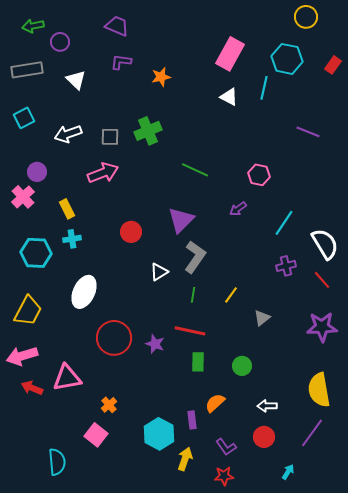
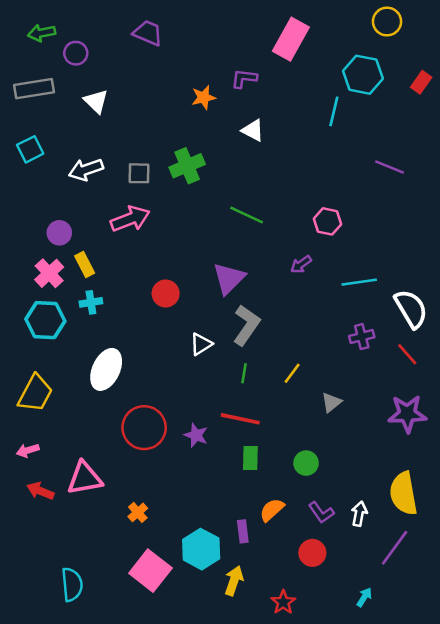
pink rectangle: (230, 54) -> (291, 39), moved
purple L-shape: (121, 62) -> (244, 78), moved
white triangle: (229, 97) -> (253, 130), moved
purple circle: (37, 172) -> (59, 233), moved
pink cross: (23, 197) -> (49, 273), moved
cyan line: (284, 223) -> (359, 282), turned 48
pink arrow: (22, 356) -> (28, 450), size x0.6
white arrow: (267, 406) -> (359, 514), moved, turned 102
pink square: (96, 435) -> (150, 571), moved, size x1.4
red circle: (264, 437) -> (312, 553), moved
purple L-shape: (226, 447) -> (321, 512), moved
red star: (224, 476) -> (283, 602), turned -30

